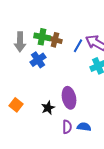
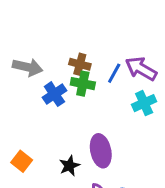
green cross: (42, 37) -> (83, 84), moved
gray arrow: (20, 42) -> (28, 67), turned -78

